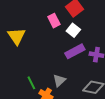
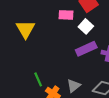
pink rectangle: (54, 21) -> (66, 15), turned -64
gray triangle: (59, 80) -> (74, 86), moved

